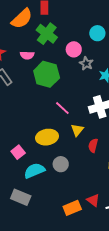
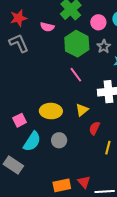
pink circle: (74, 49) -> (98, 22), moved
green hexagon: (47, 74) -> (77, 44), moved
pink line: (62, 108) -> (76, 75), moved
cyan semicircle: (34, 171) -> (32, 142), turned 135

